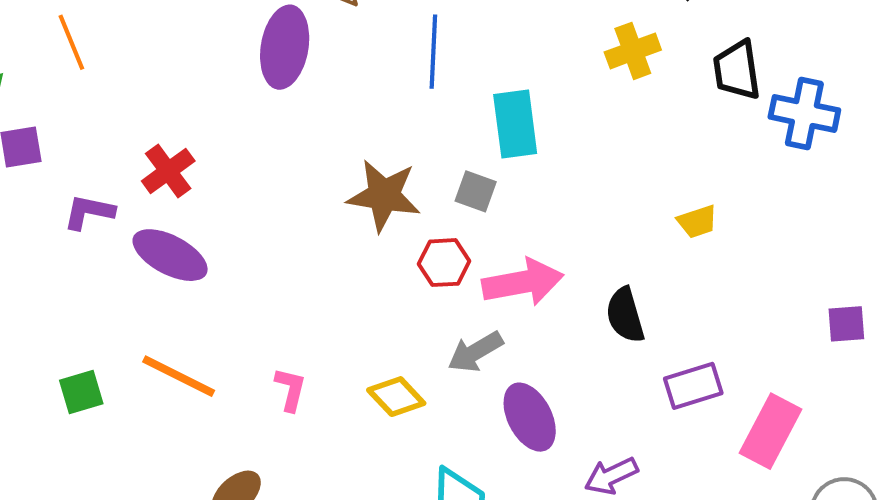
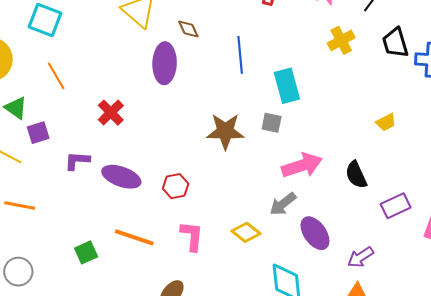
red cross: (168, 171) -> (111, 113), moved
red hexagon: (444, 263) -> (176, 186), moved
pink L-shape: (290, 389) -> (192, 236), size x1.4

